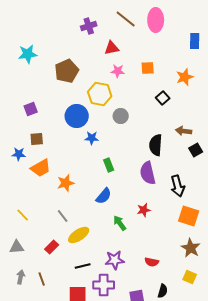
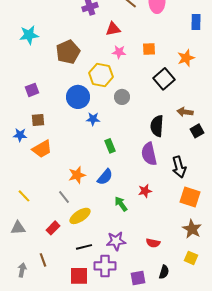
black square: (163, 98) -> (164, 79), size x1.5
orange star: (66, 183) -> (77, 175), moved
gray arrow: (21, 277) -> (22, 270), moved

